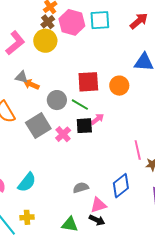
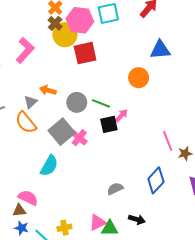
yellow circle: (45, 41) -> (65, 35), moved
gray triangle: (21, 77) -> (31, 102), moved, turned -48
red square: (88, 82) -> (85, 53), moved
pink cross: (63, 134) -> (79, 138), moved
cyan semicircle: (27, 182) -> (49, 166), moved
pink triangle: (98, 205) -> (97, 222), moved

